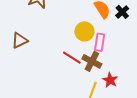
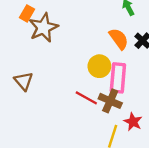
brown triangle: (20, 40) -> (24, 81), turned -42
pink rectangle: (100, 42) -> (118, 78), size x1.4

